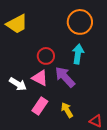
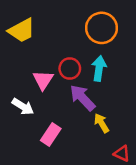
red circle: (46, 56) -> (70, 69), moved
pink triangle: (40, 78) -> (43, 80), moved, turned 36
yellow arrow: (67, 110) -> (101, 123), moved

